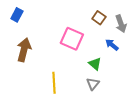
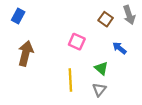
gray arrow: (121, 24) -> (129, 15), moved
pink square: (72, 39) -> (77, 42), size x0.7
yellow line: (54, 83) -> (70, 80), moved

